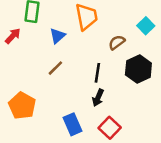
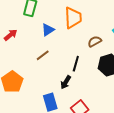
red arrow: (13, 36) -> (11, 35), moved
black arrow: (98, 98) -> (66, 82), moved

